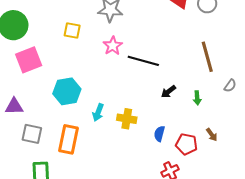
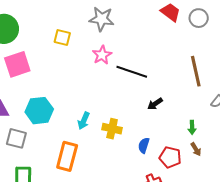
cyan hexagon: (67, 91) -> (39, 111), moved
green arrow: (197, 98) -> (192, 127), moved
orange rectangle: (69, 139) -> (67, 156), moved

